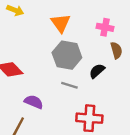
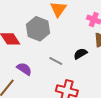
gray hexagon: (67, 55) -> (38, 29), moved

